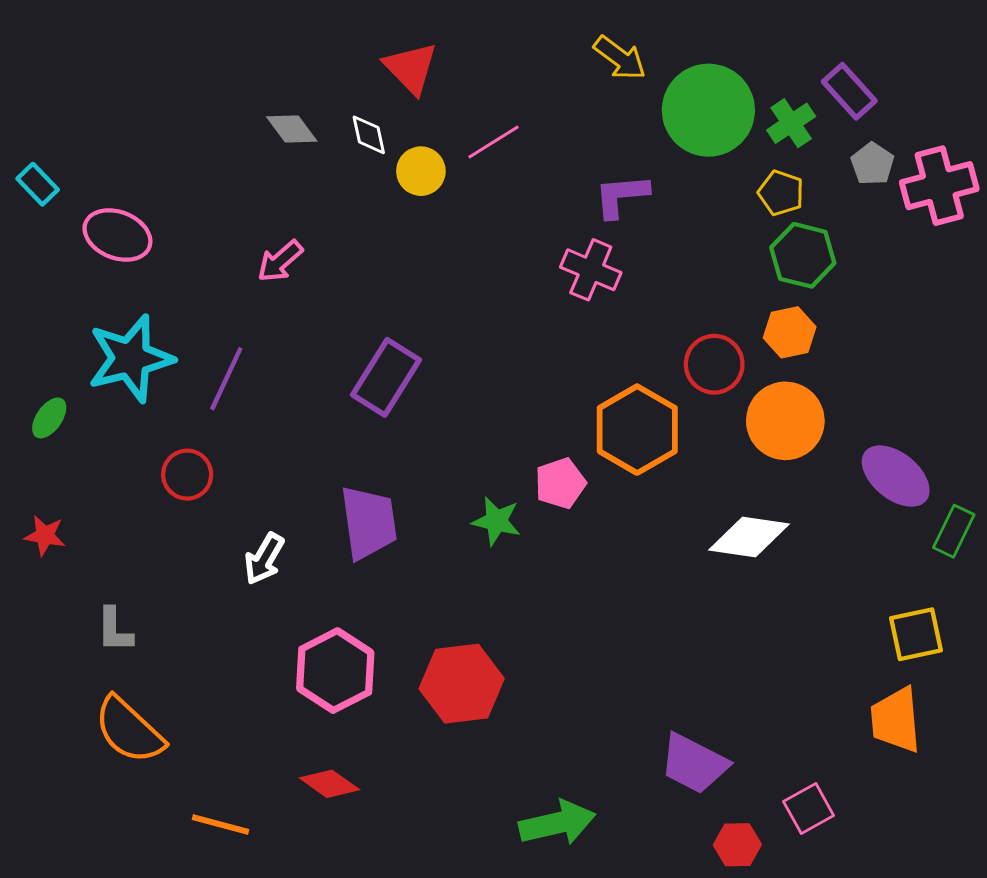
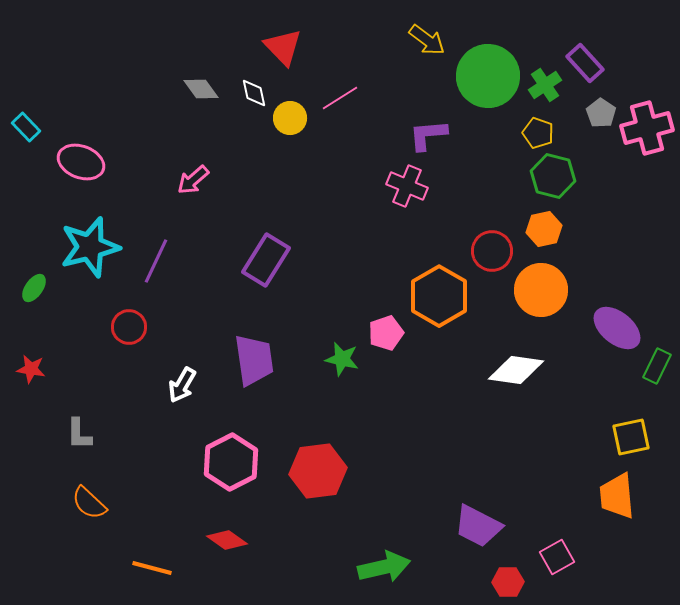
orange semicircle: (129, 730) -> (89, 503), size x0.7

